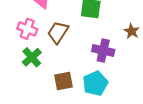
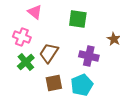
brown trapezoid: (58, 32) -> (49, 53), moved

